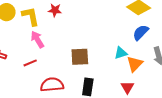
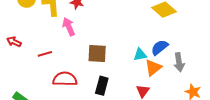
blue semicircle: (141, 32) -> (160, 47), moved
pink arrow: (37, 39) -> (69, 27), moved

